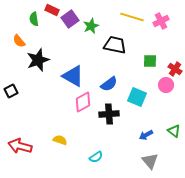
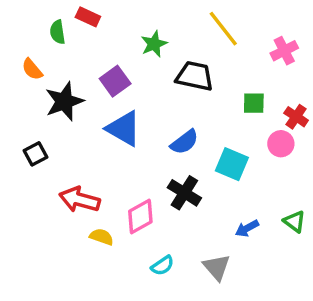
yellow line: (132, 17) -> (223, 29), turned 35
purple square: (70, 19) -> (115, 81), moved
pink cross: (161, 21) -> (284, 51), moved
black square: (11, 91) -> (36, 154), moved
pink diamond: (83, 102) -> (140, 216), moved
black cross: (109, 114) -> (184, 193), turned 36
red arrow: (20, 146) -> (80, 200), moved
gray triangle: (150, 161) -> (217, 267), moved

